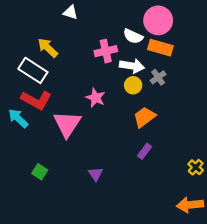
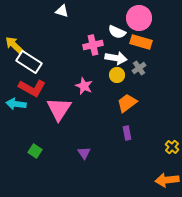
yellow arrow: (48, 48) -> (14, 45), moved
cyan arrow: (18, 118) -> (16, 104), turned -36
purple rectangle: (144, 151) -> (127, 133), turned -48

